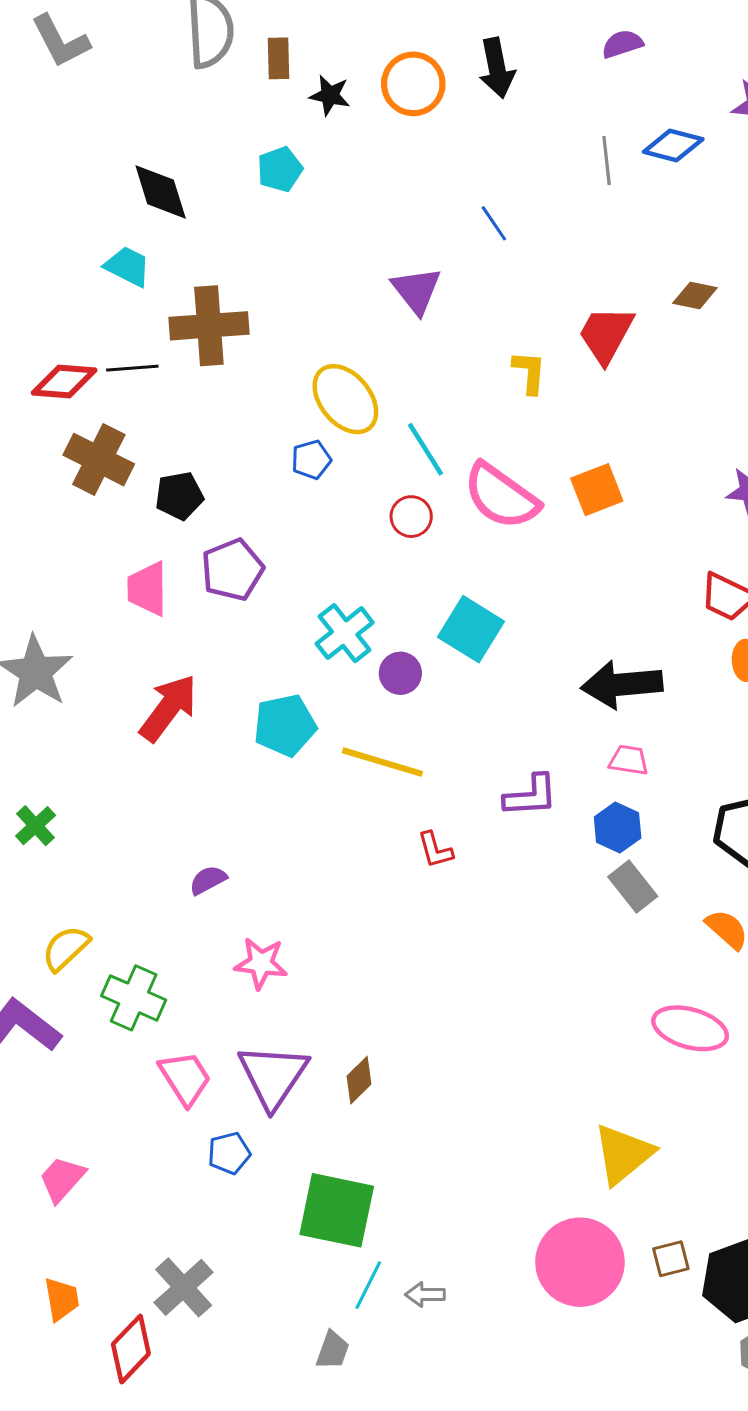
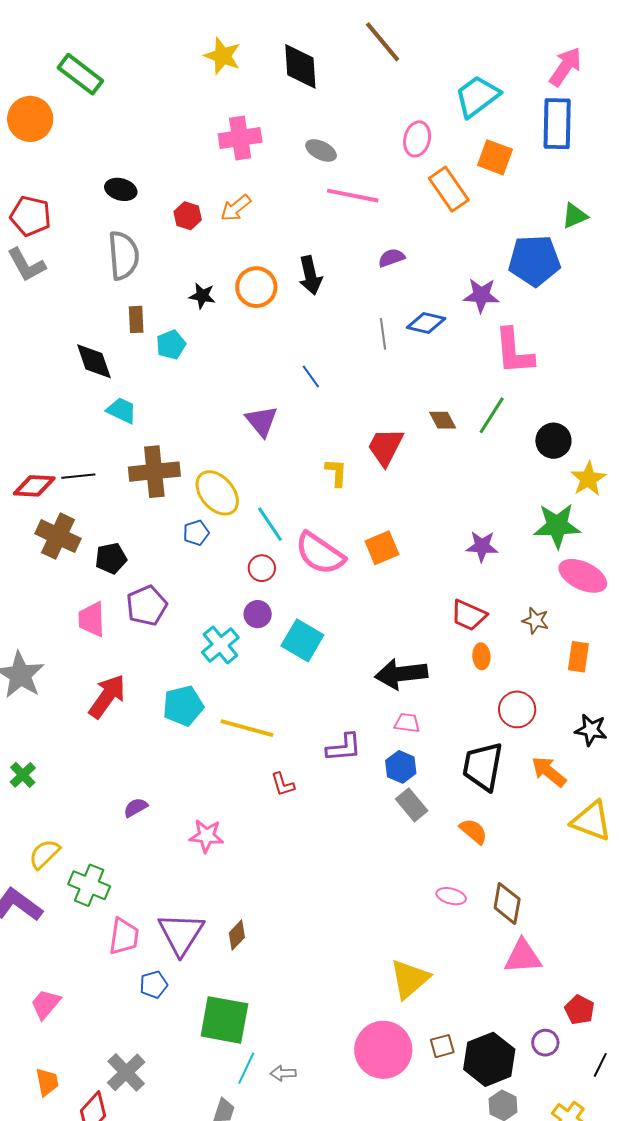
brown rectangle: (279, 58) -> (136, 319), moved
cyan trapezoid: (128, 266) -> (122, 410), moved
brown diamond: (695, 296) -> (443, 420), turned 52
brown cross: (209, 326) -> (154, 472), moved
purple circle: (400, 673) -> (258, 614), moved
pink star: (261, 963) -> (206, 836), moved
pink ellipse: (690, 1028) -> (451, 896), size x0.6
pink trapezoid: (185, 1078) -> (124, 936), turned 42

